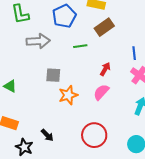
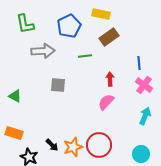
red arrow: (105, 69) -> (110, 79), turned -32
orange star: (68, 95) -> (73, 147), moved

